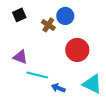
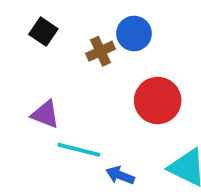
black square: (19, 15) -> (43, 32), turned -32
brown cross: (48, 25) -> (100, 51), turned 32

